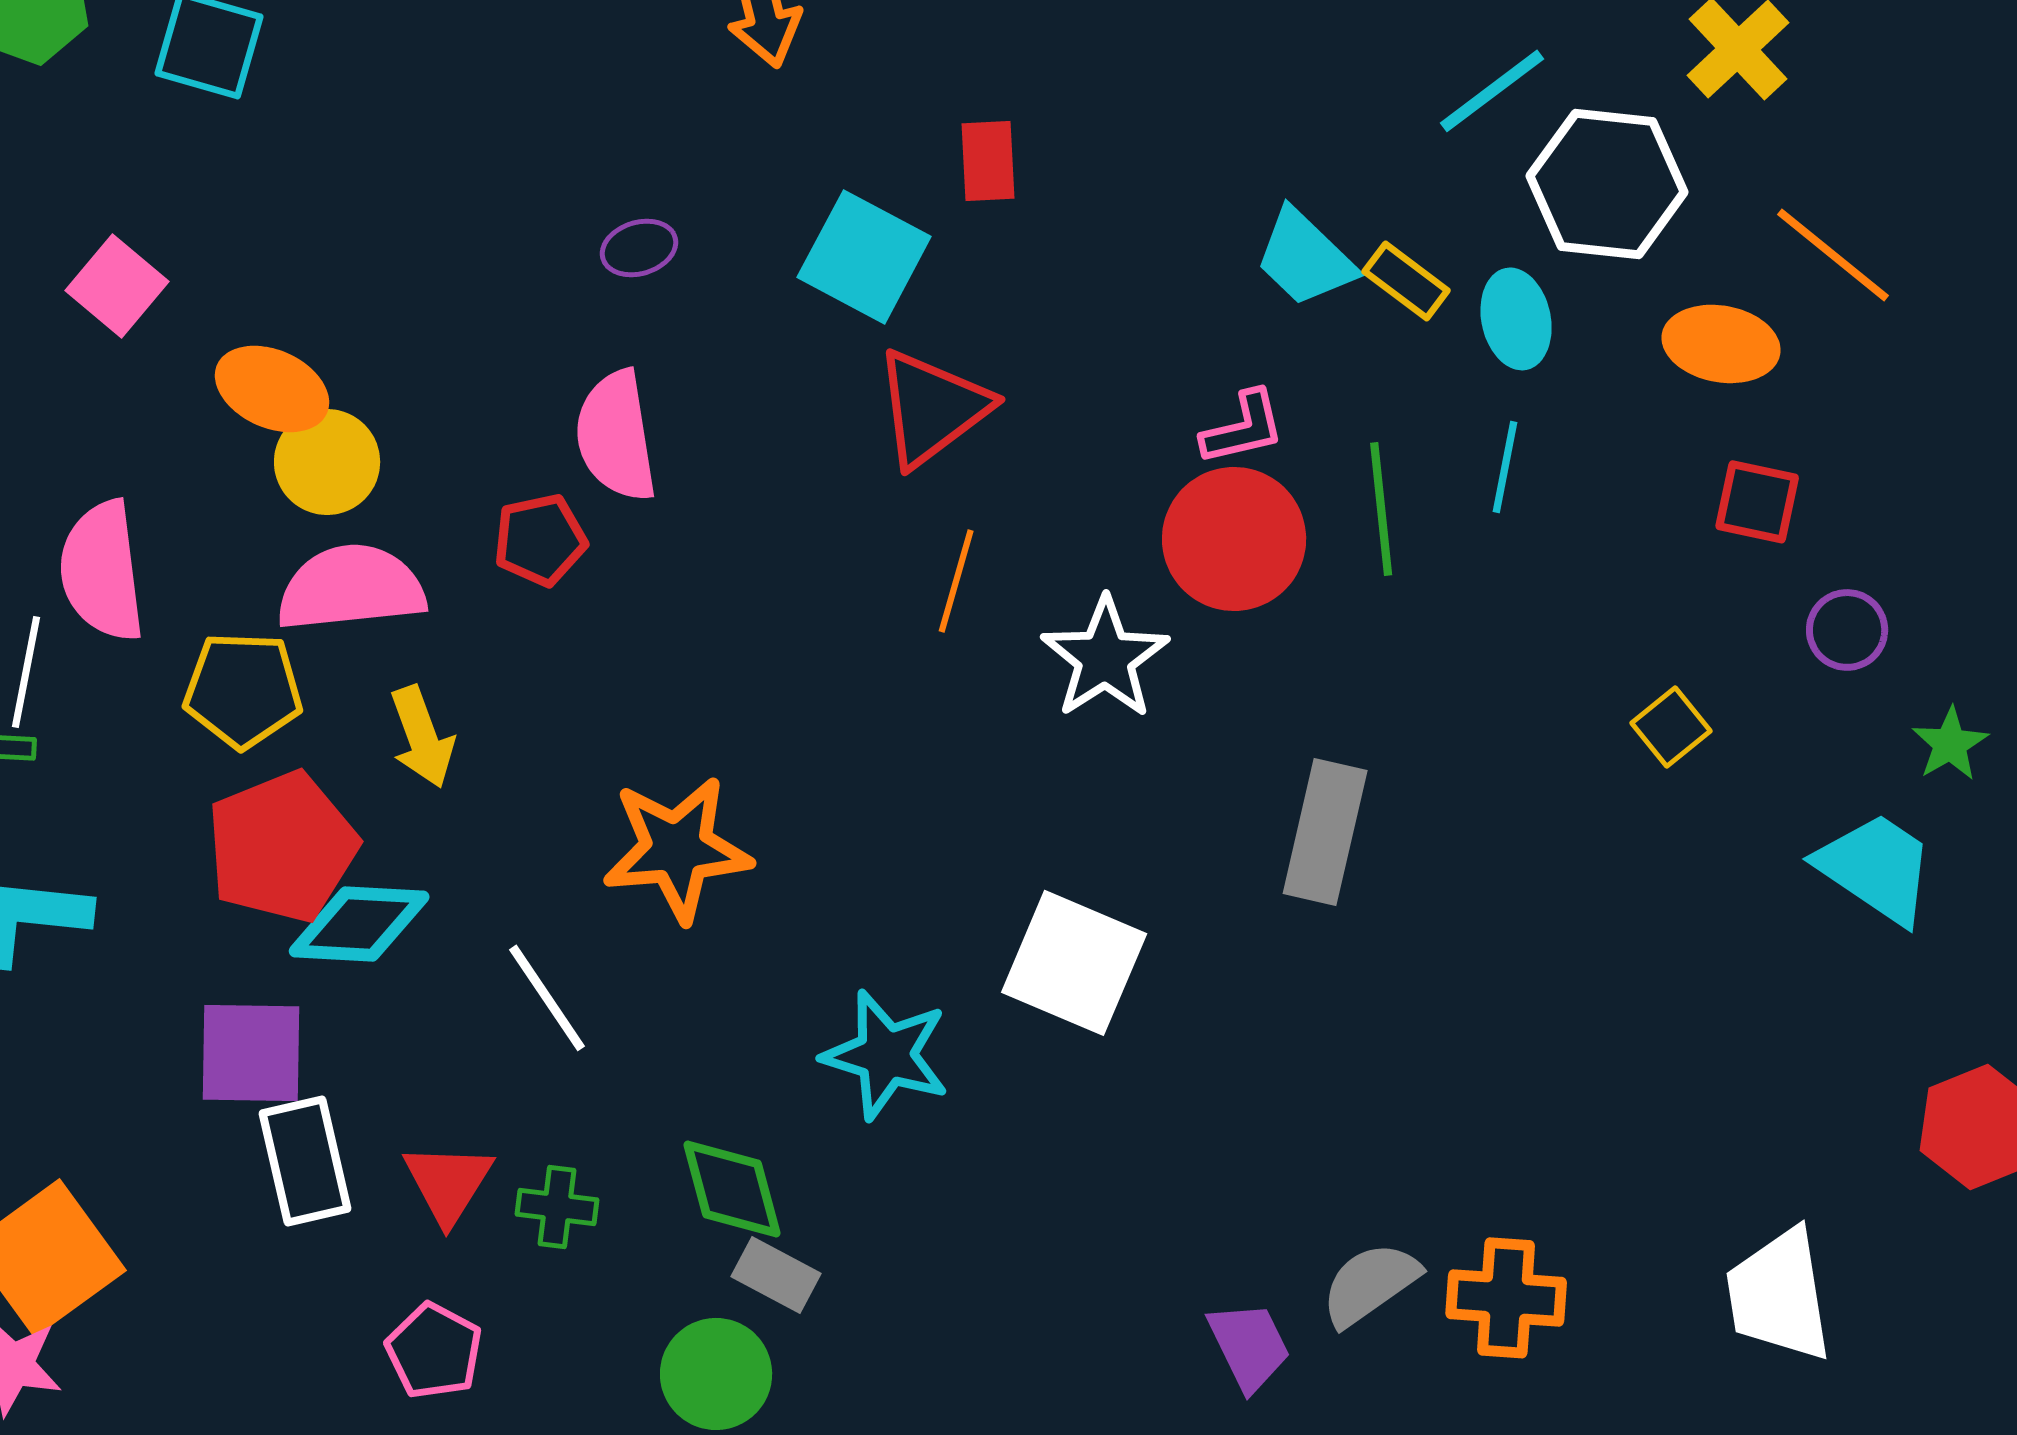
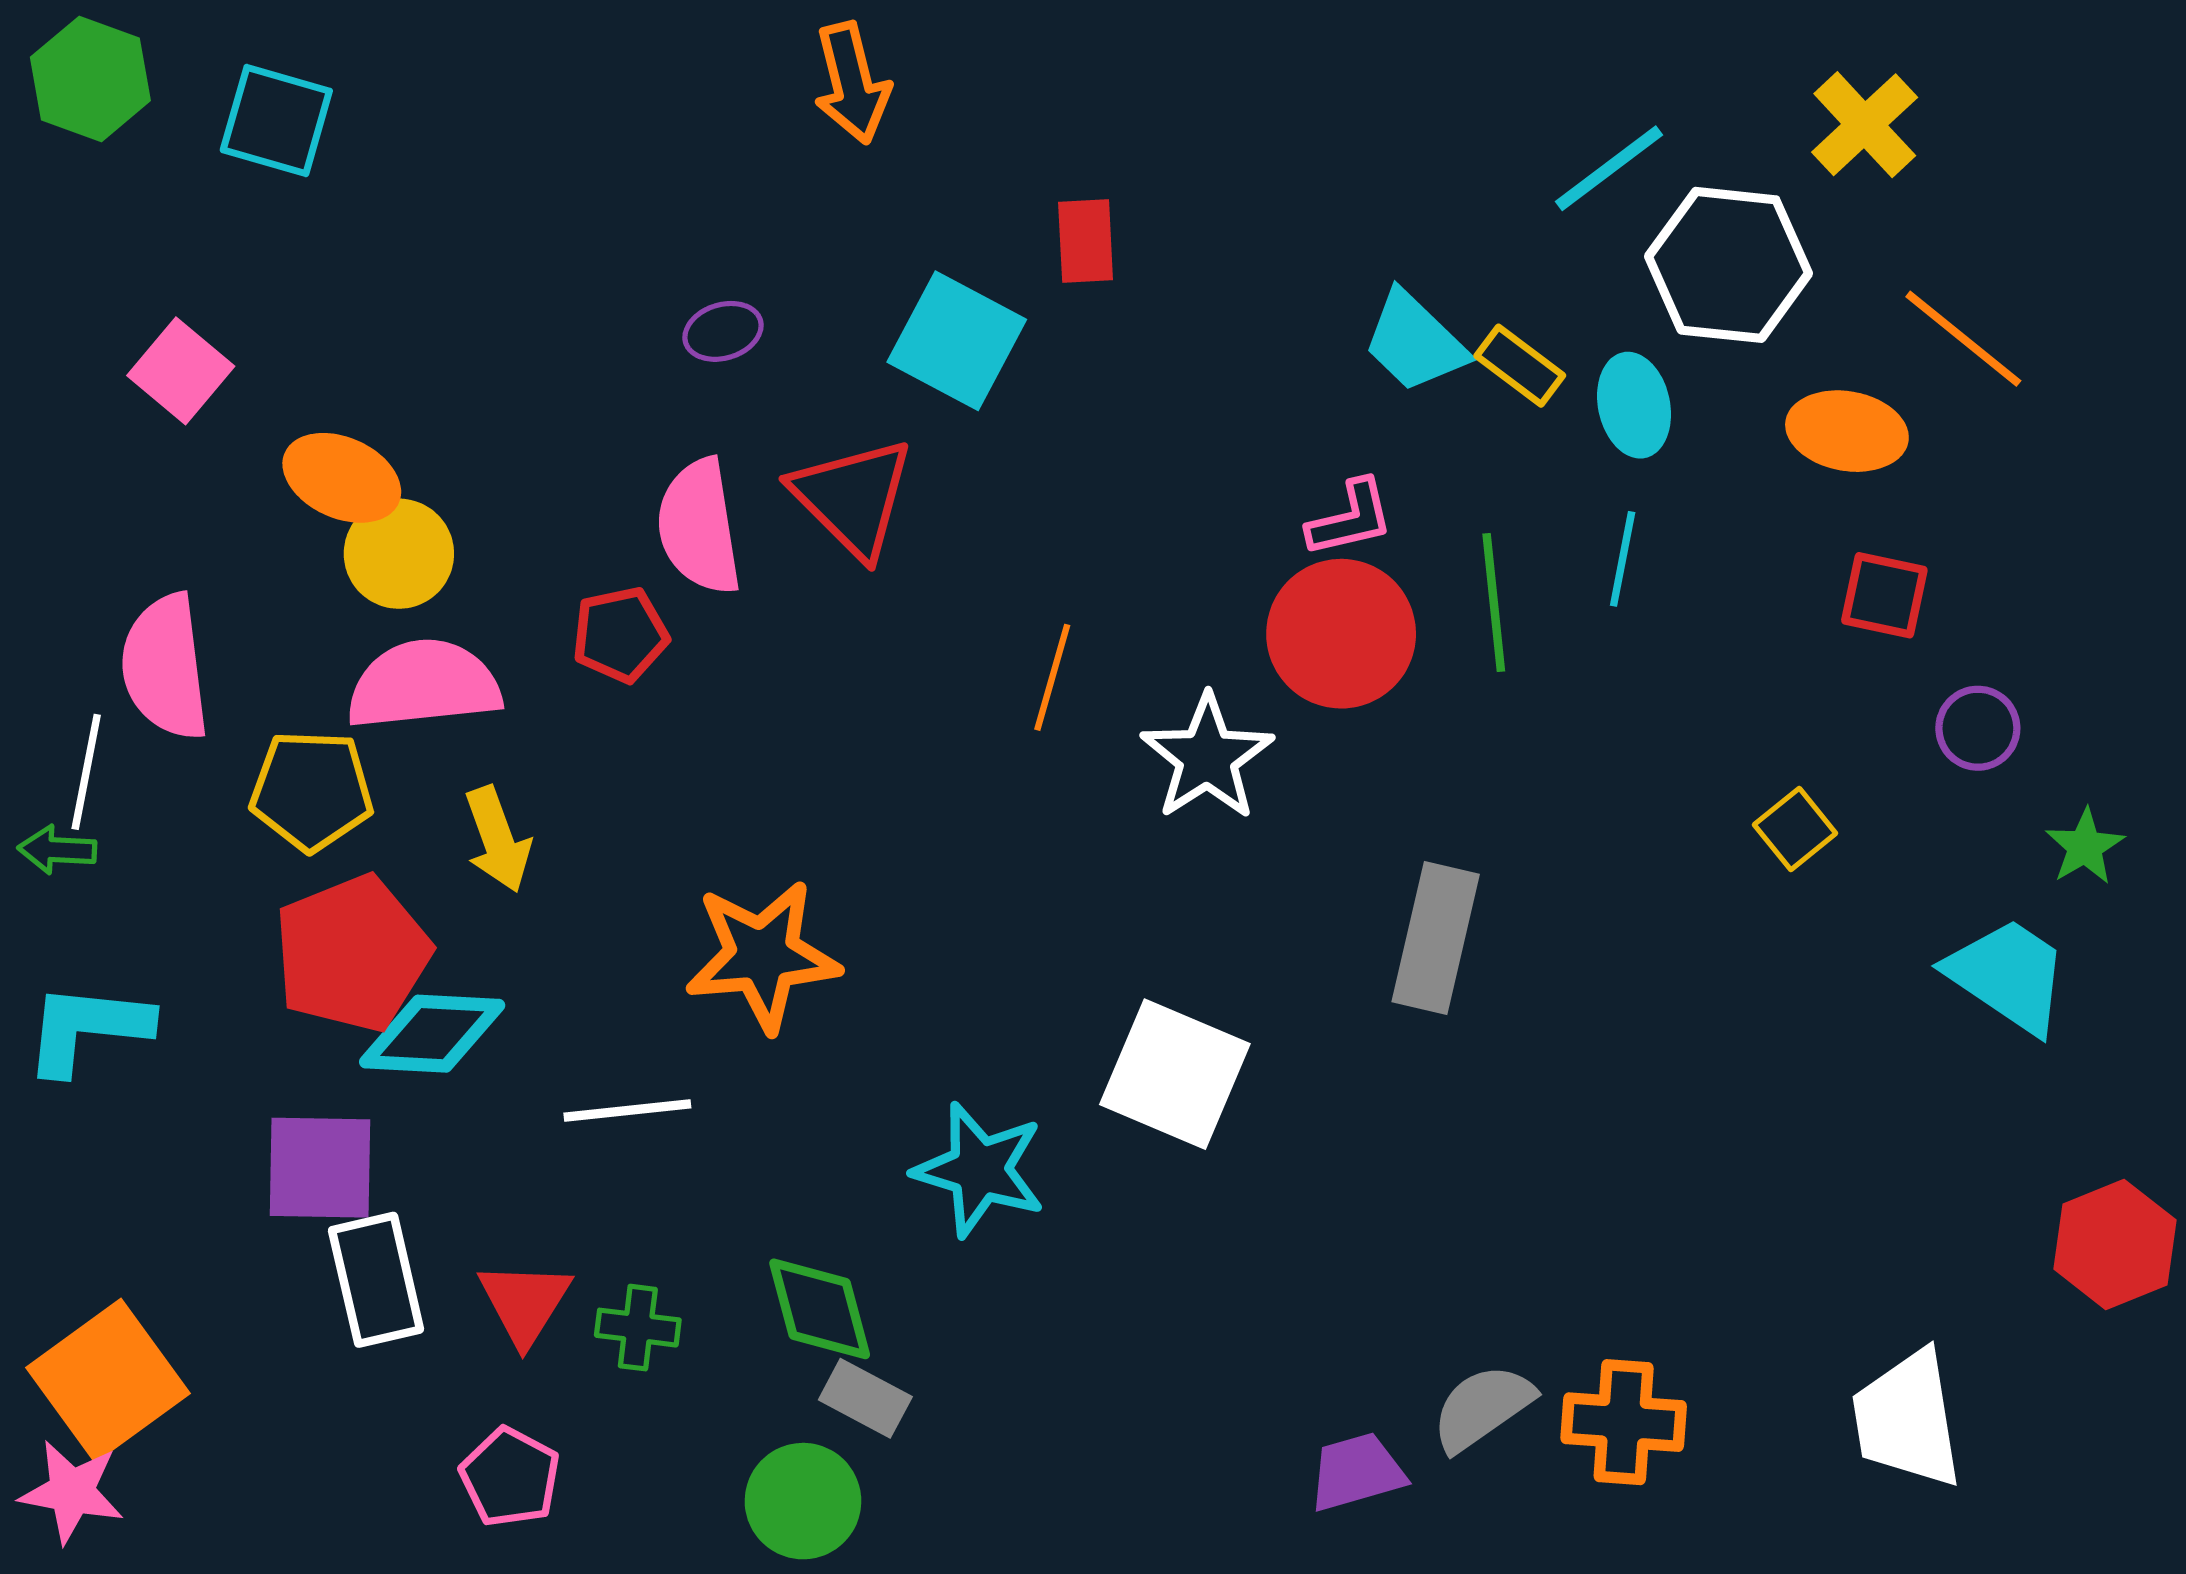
red triangle: (932, 408) -> (853, 498), moved, turned -38
white line: (547, 998) -> (627, 1110), turned -62
purple trapezoid: (1249, 1346) -> (1357, 1472), turned -80

